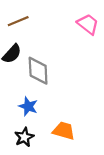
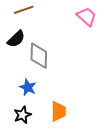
orange trapezoid: (64, 131) -> (58, 111), turned 70

